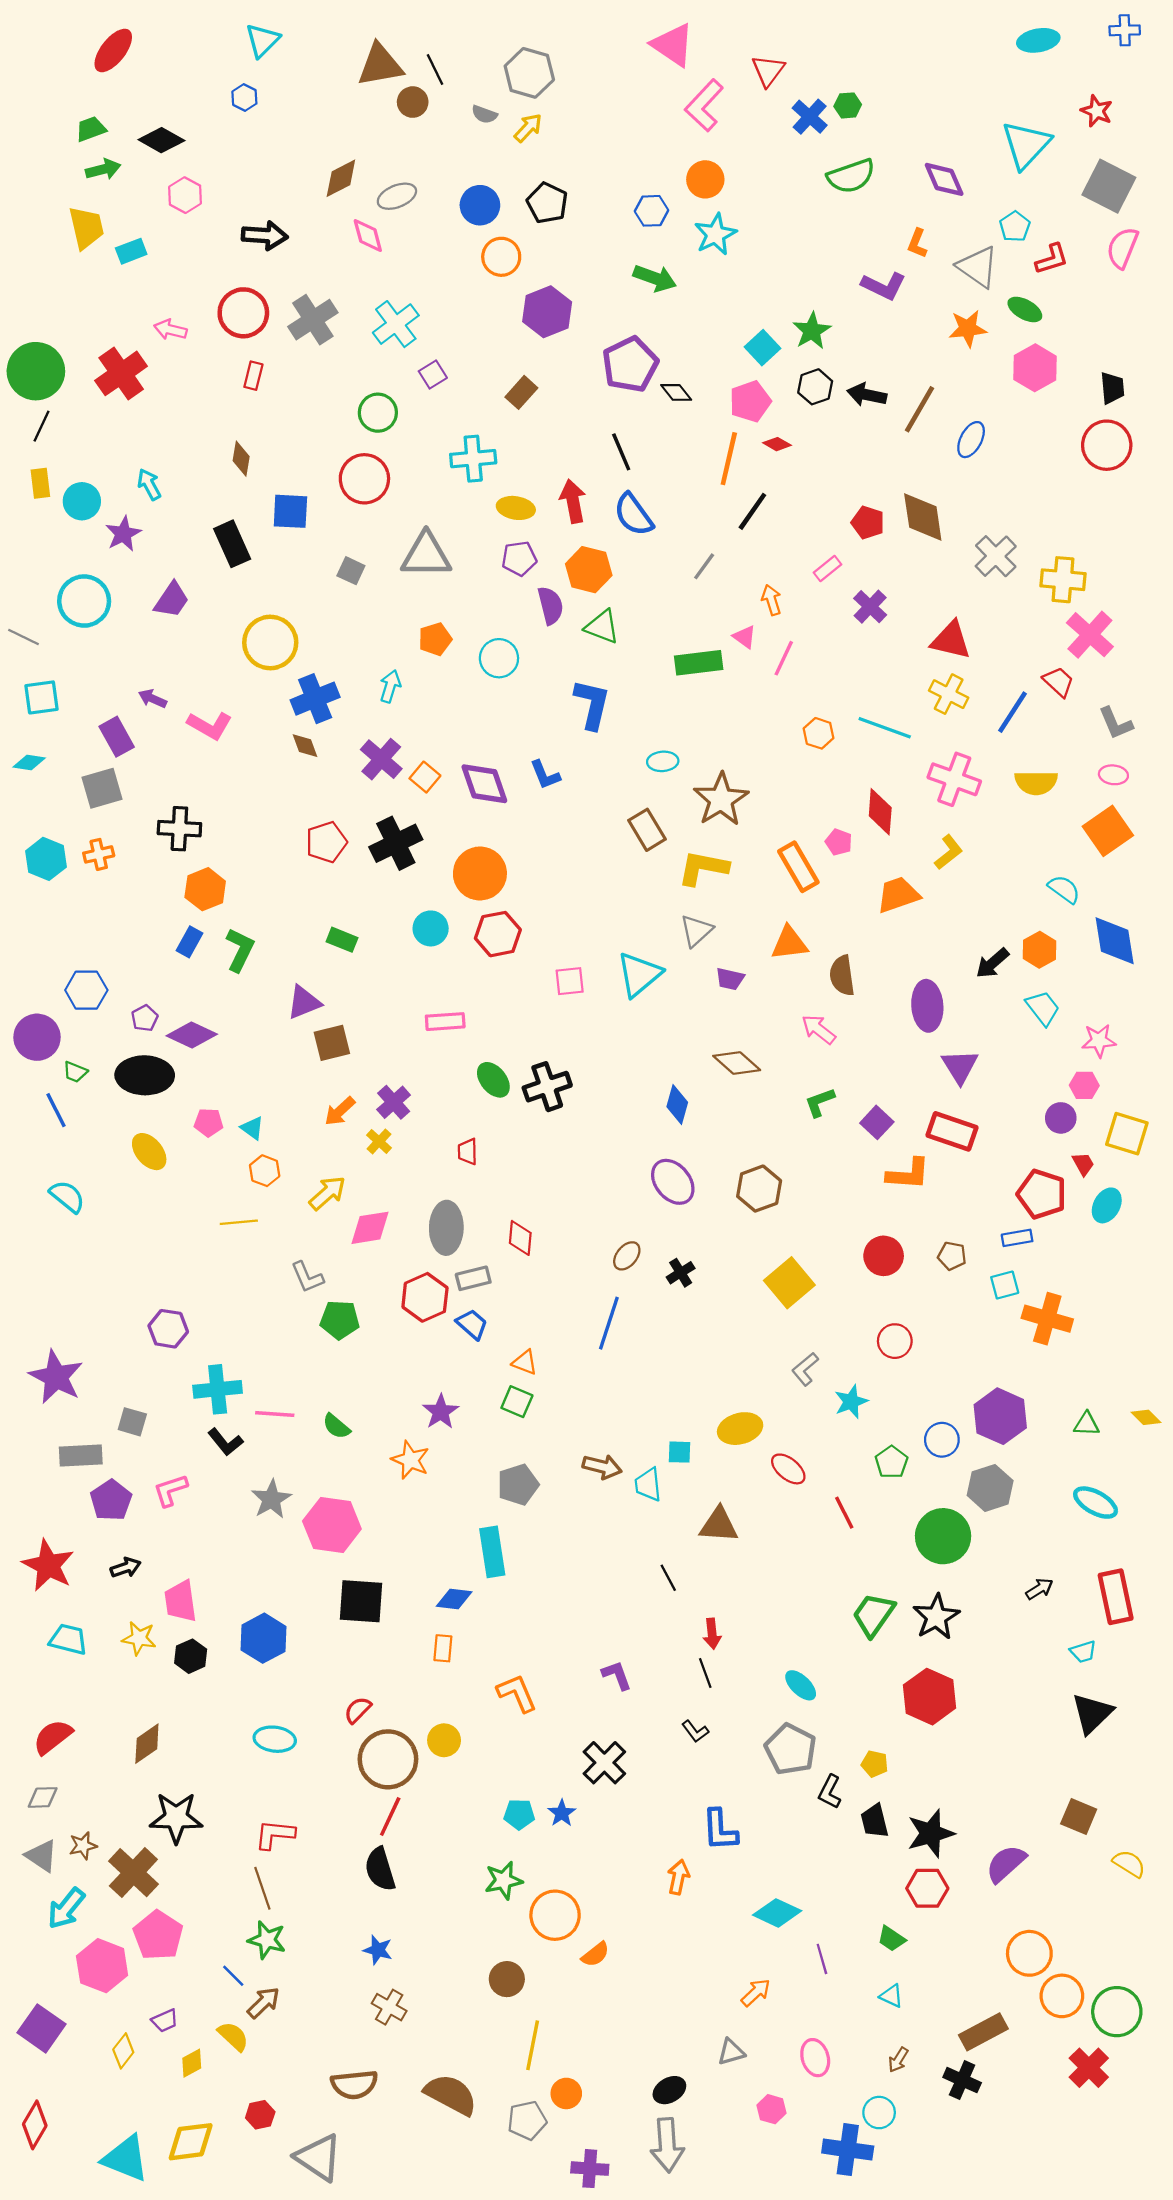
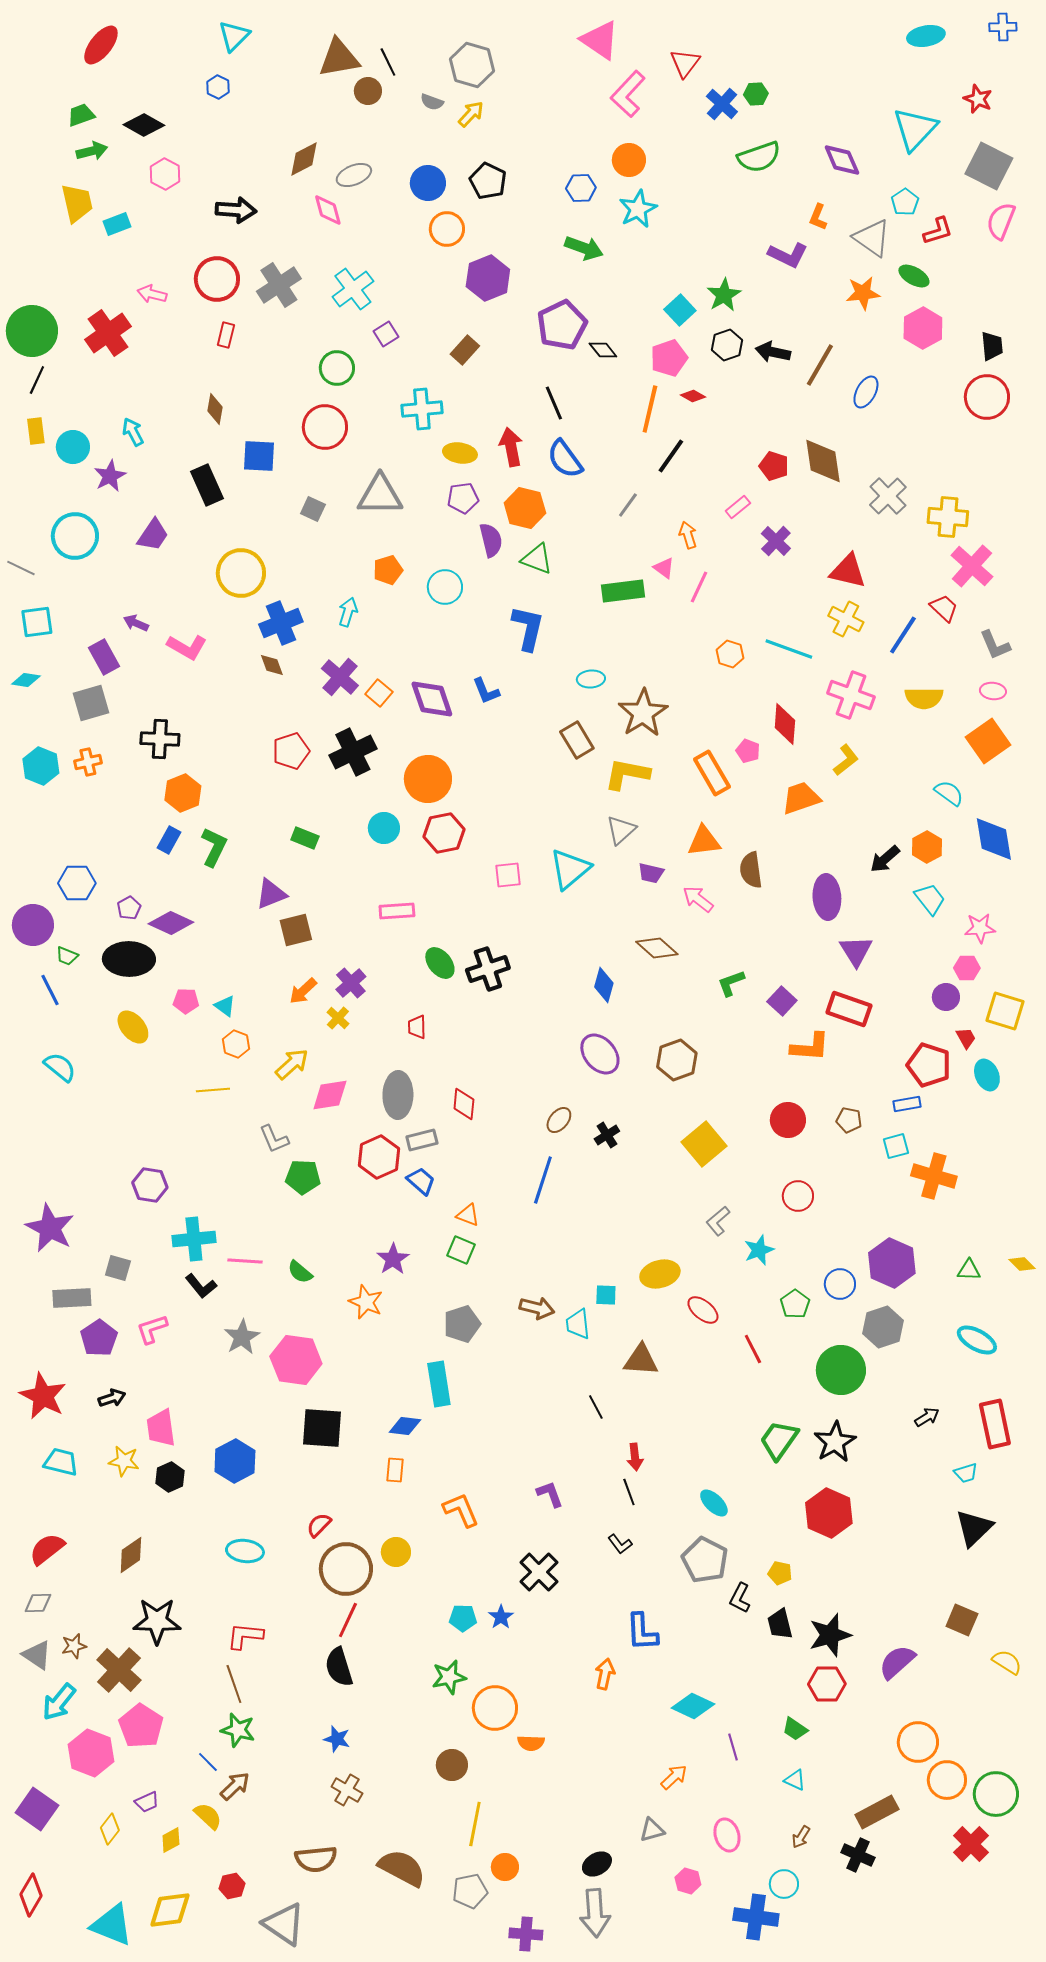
pink arrow: (819, 1029) -> (698, 899), moved
cyan ellipse: (1107, 1205) -> (987, 1075), turned -52
orange semicircle: (595, 1954) -> (531, 1743), turned 40

